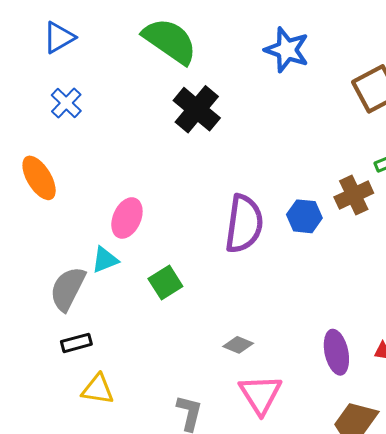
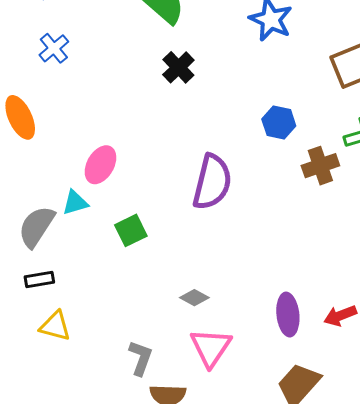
black cross: (197, 109) -> (178, 67), size x0.7
blue hexagon: (304, 216) -> (279, 123), moved

